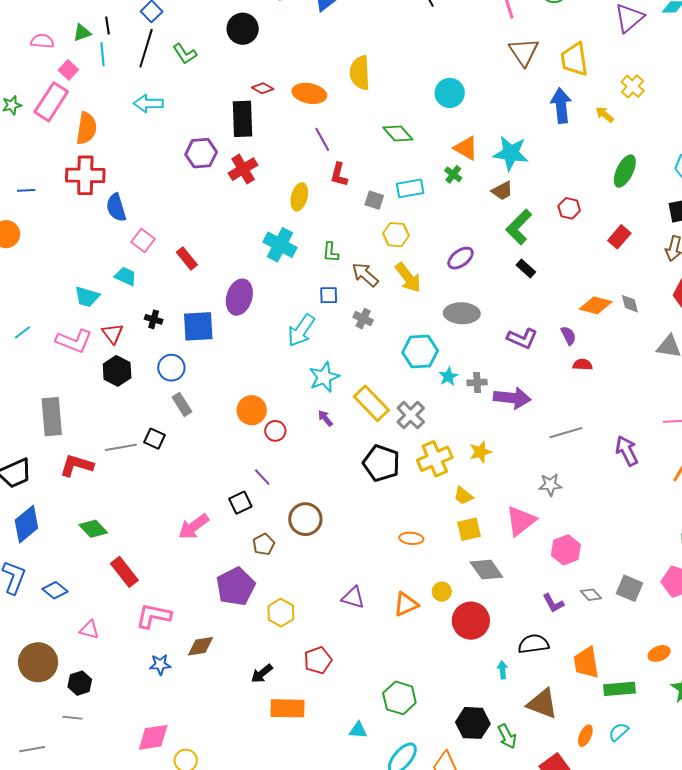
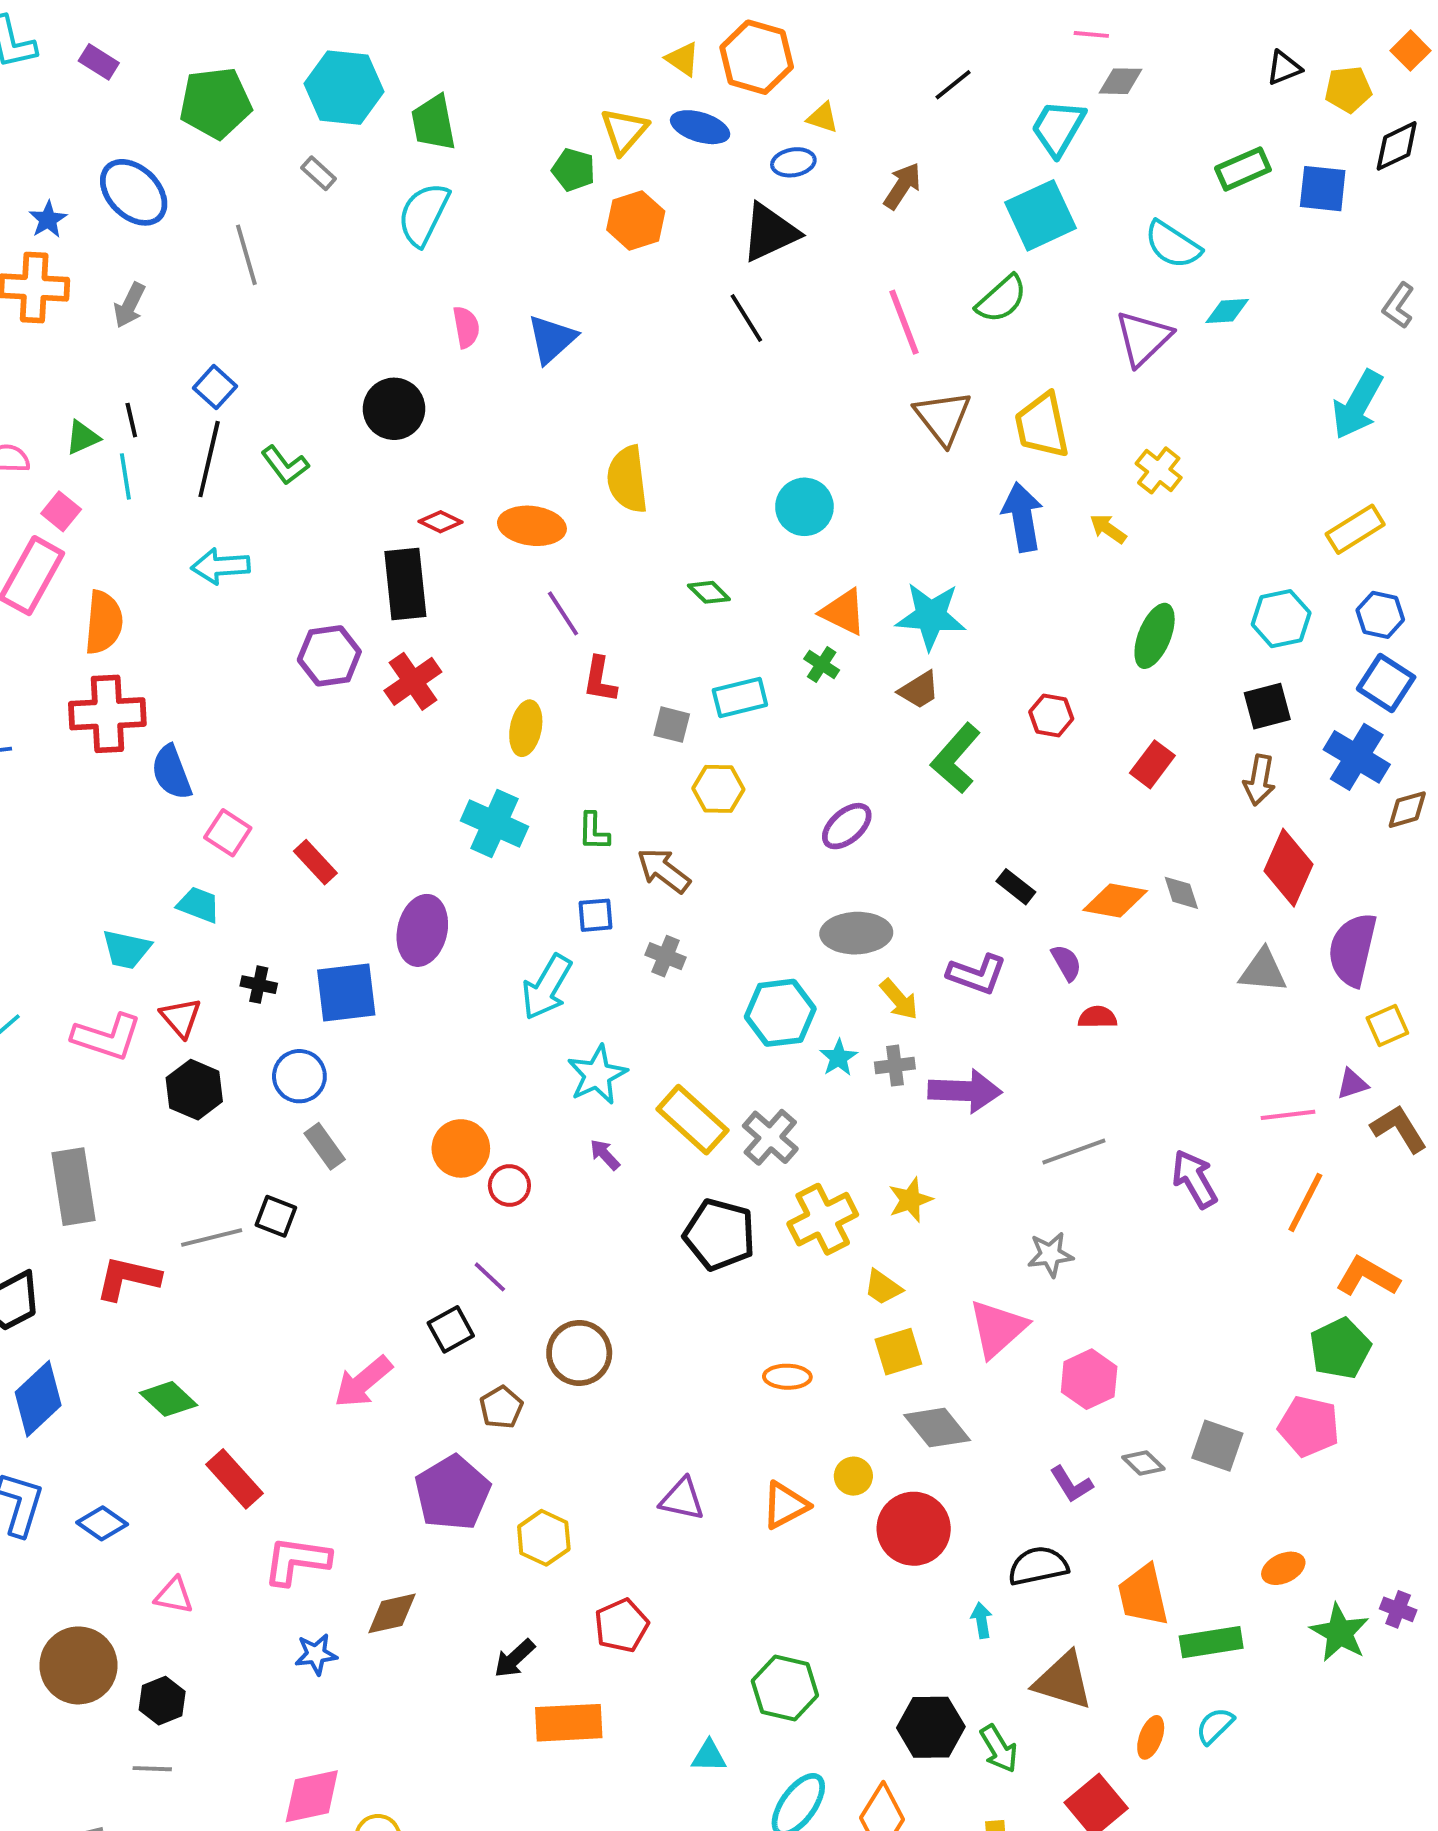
green diamond: (398, 134) -> (709, 592), size x0.7
black rectangle: (526, 269) -> (1016, 887), moved
yellow arrow: (408, 278) -> (899, 999), moved, size x0.7

